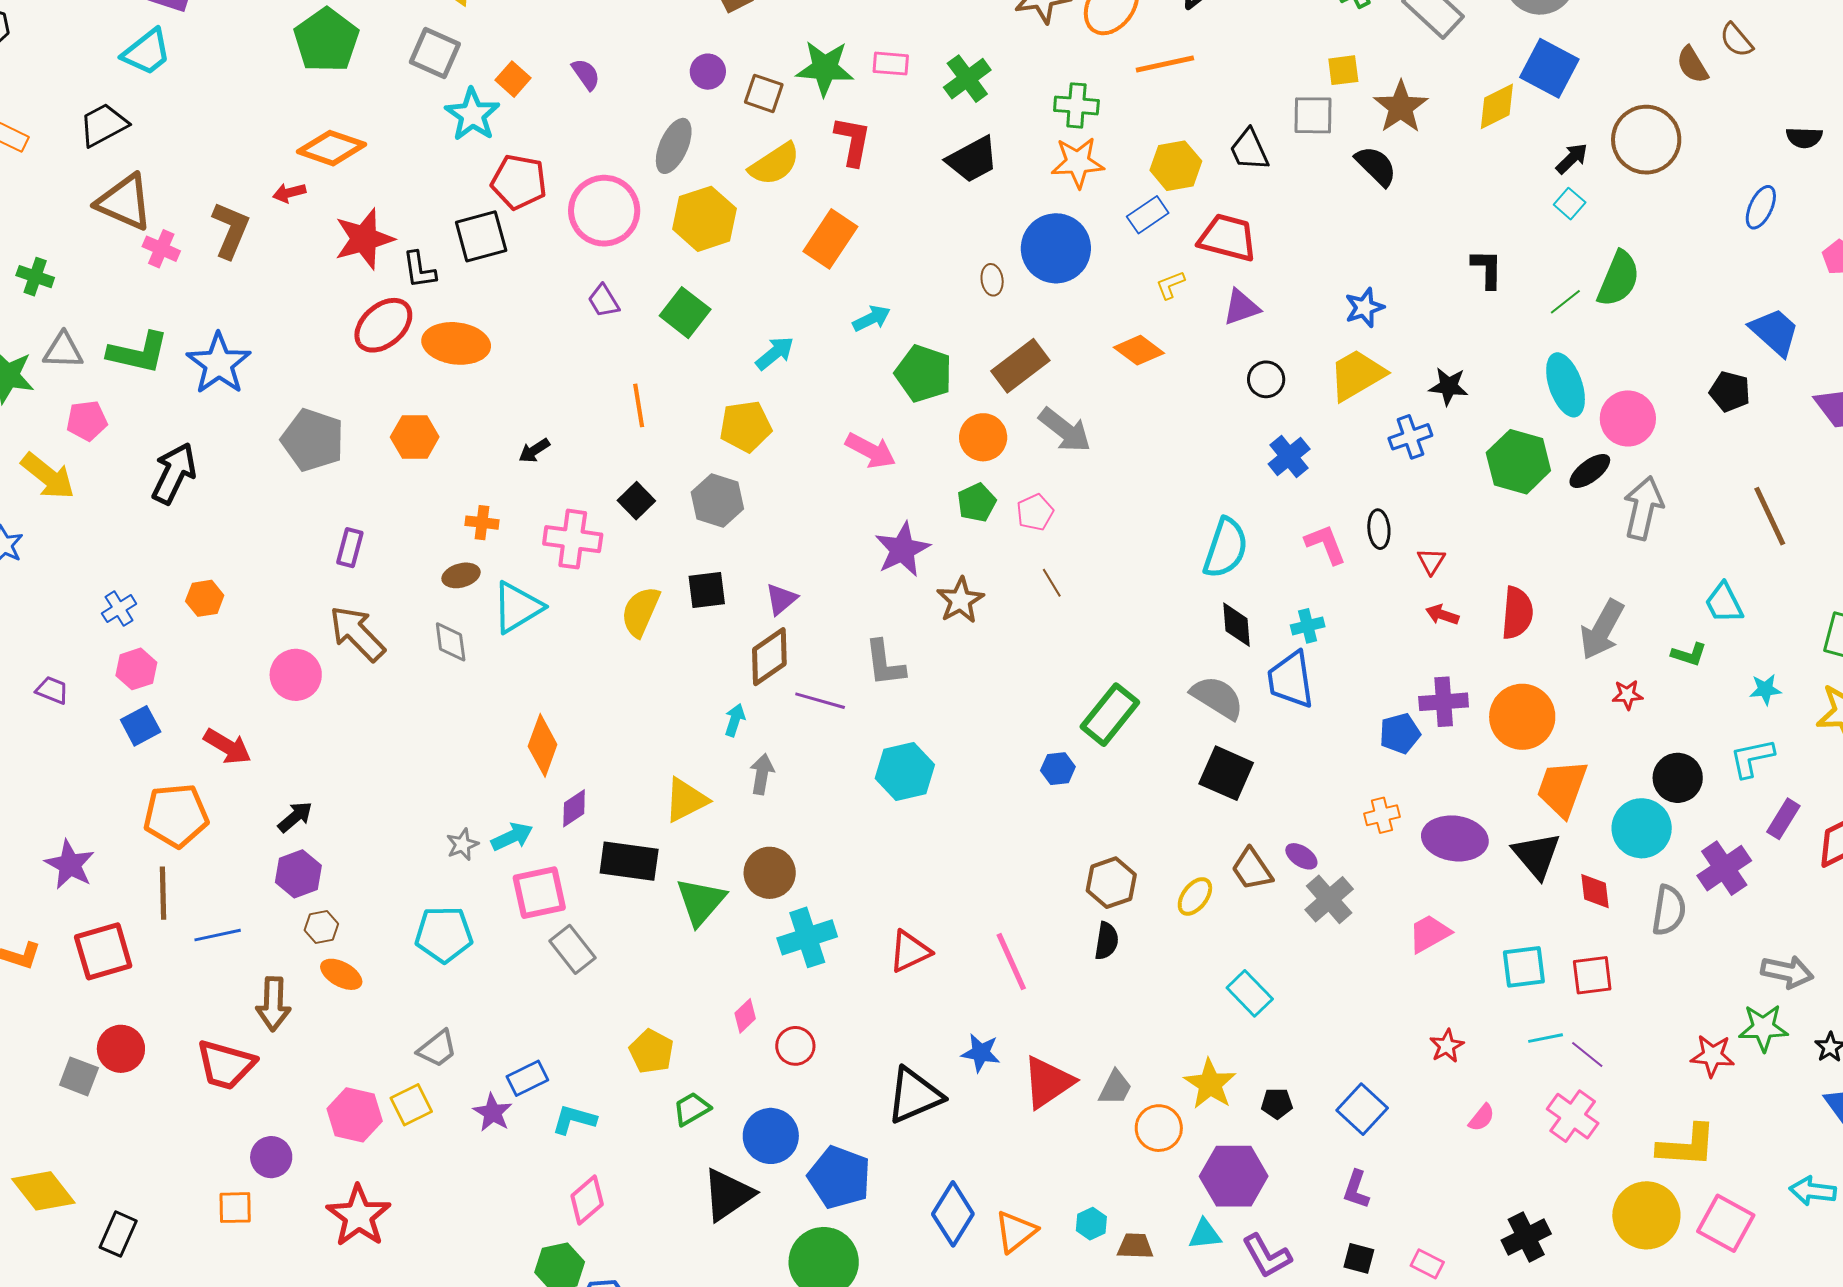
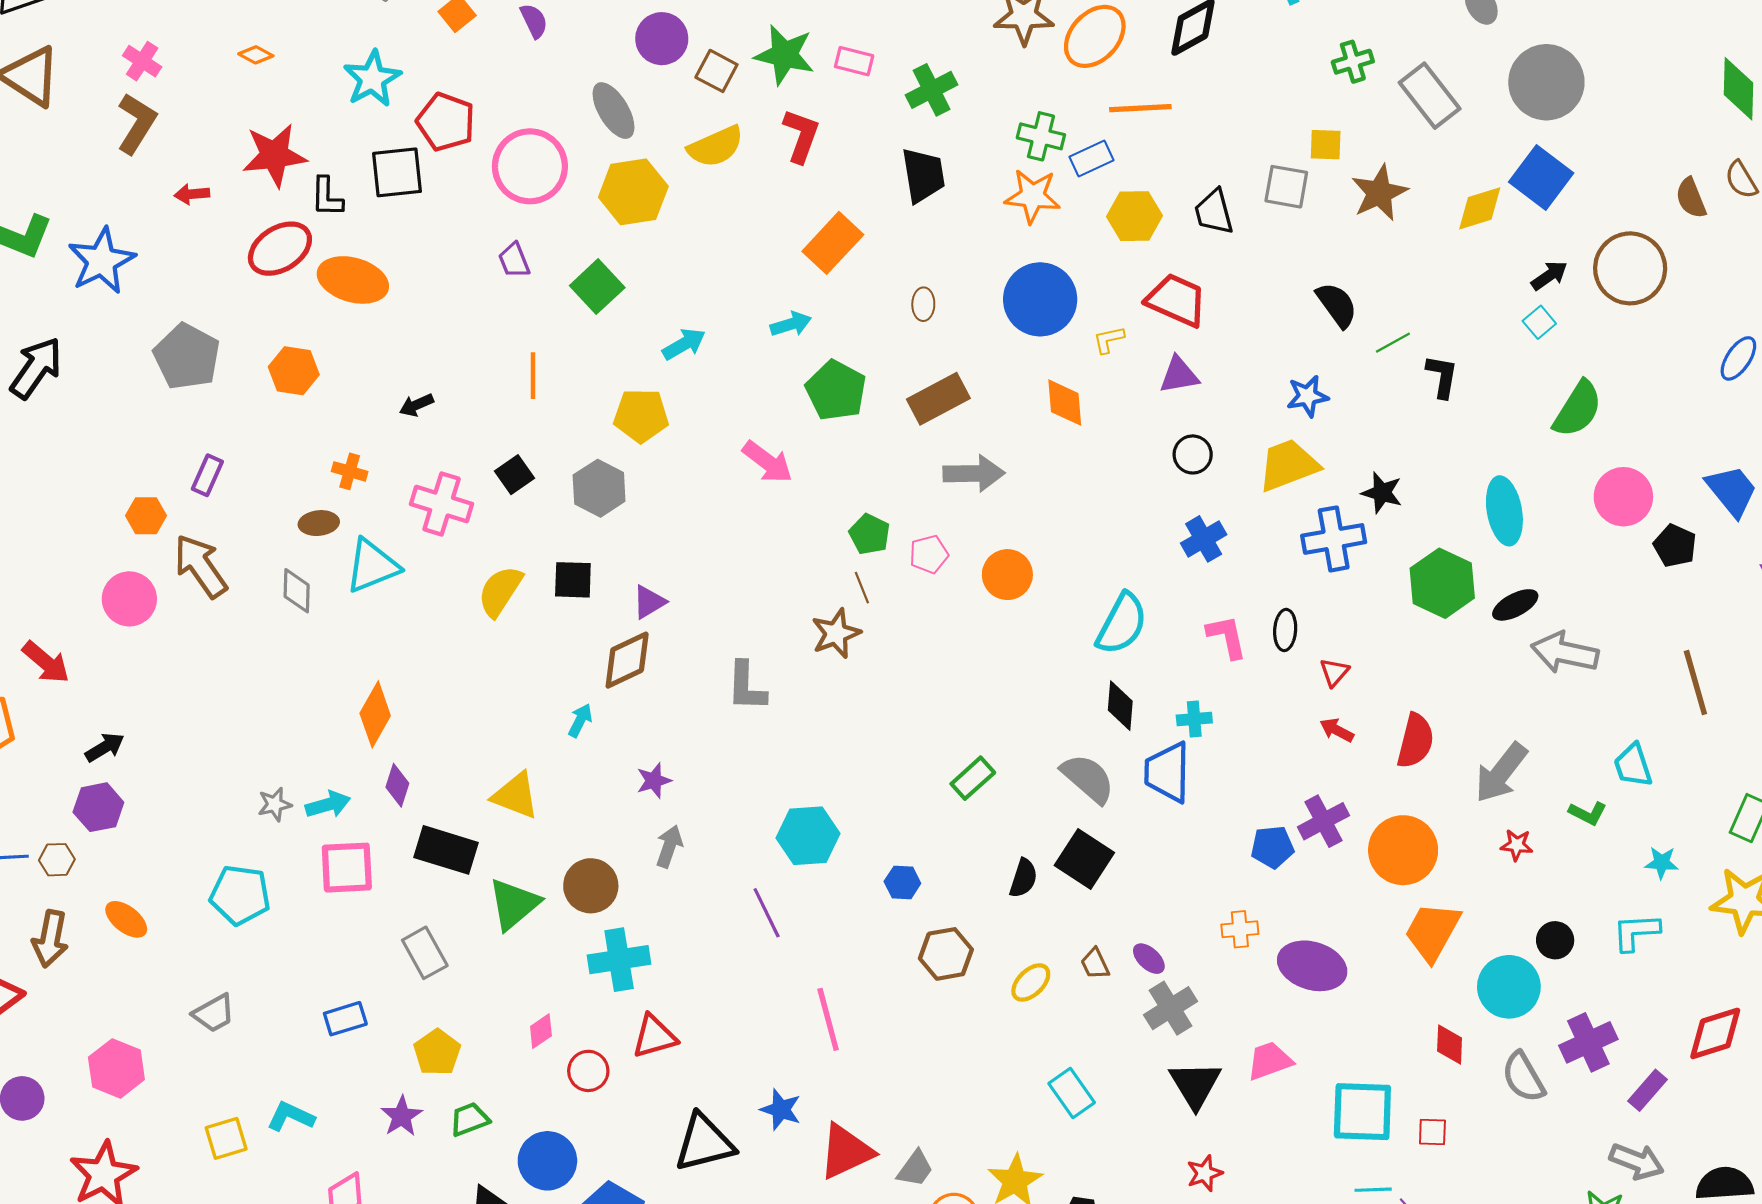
purple circle: (708, 72) -> (662, 39), size x1.4
cyan star: (472, 115) -> (372, 79), moved
gray ellipse: (674, 146) -> (614, 111), turned -64
orange diamond: (332, 148) -> (256, 55), size x0.5
black trapezoid: (972, 159) -> (923, 175), turned -80
black semicircle: (1376, 166) -> (1337, 305), moved
red arrow: (289, 193) -> (192, 194), moved
blue rectangle: (1148, 215) -> (1091, 159), moved
orange rectangle: (830, 239) -> (833, 243), moved
blue circle: (1056, 248) -> (1040, 299), moved
pink cross: (161, 249) -> (142, 61), moved
green line: (1565, 302) -> (1393, 343), moved
orange diamond: (1139, 350) -> (1065, 403), turned 39
pink circle: (1628, 418) -> (1623, 497), moved
gray arrow: (1065, 430) -> (974, 473), turned -48
orange circle: (983, 437) -> (1007, 575), moved
blue cross: (1410, 437) -> (1334, 539), size x1.4
green pentagon: (977, 503) -> (870, 534), turned -30
gray arrow: (1643, 508) -> (1565, 653), turned -100
purple star: (902, 549) -> (654, 781), moved, size x0.6
brown line: (1052, 583) -> (862, 588), moved
orange hexagon: (205, 598) -> (146, 516), moved
purple line: (820, 701) -> (767, 913), moved, turned 39
purple cross: (1444, 702) -> (1323, 821), turned -33
green rectangle: (1110, 715) -> (973, 778), size x0.7
blue hexagon: (1058, 769) -> (902, 882), moved
cyan hexagon: (905, 772) -> (808, 836), moved
gray arrow: (762, 774) -> (669, 846), moved
black circle: (1678, 778) -> (1555, 940), size x0.7
yellow triangle: (686, 800) -> (516, 796), turned 39
purple diamond: (574, 808) -> (397, 785), turned -48
purple rectangle: (1783, 819) -> (1648, 1090), moved
black triangle: (1537, 855) -> (1195, 1085), moved
brown trapezoid: (1252, 869) -> (1095, 964), size x0.7
gray semicircle: (1669, 910) -> (1523, 1077), turned 132
brown hexagon: (321, 927) -> (57, 860), moved
black semicircle: (1107, 941) -> (1023, 878), moved
gray rectangle: (572, 949) -> (425, 953), moved
red triangle: (910, 951) -> (654, 1036), moved
cyan square: (1524, 967) -> (1362, 1112), size x1.4
red square: (1592, 975) -> (1432, 1132), size x0.7
red star: (1447, 1046) -> (1205, 1173), moved
blue rectangle: (527, 1078) -> (345, 1019), moved
yellow square: (411, 1105) -> (226, 1138), moved
purple star: (493, 1113) -> (402, 1116), moved
cyan L-shape: (574, 1119) -> (291, 1116), moved

